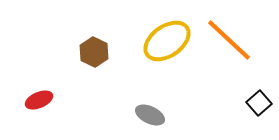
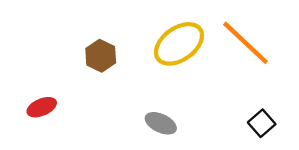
black square: (259, 103) -> (262, 123), moved

